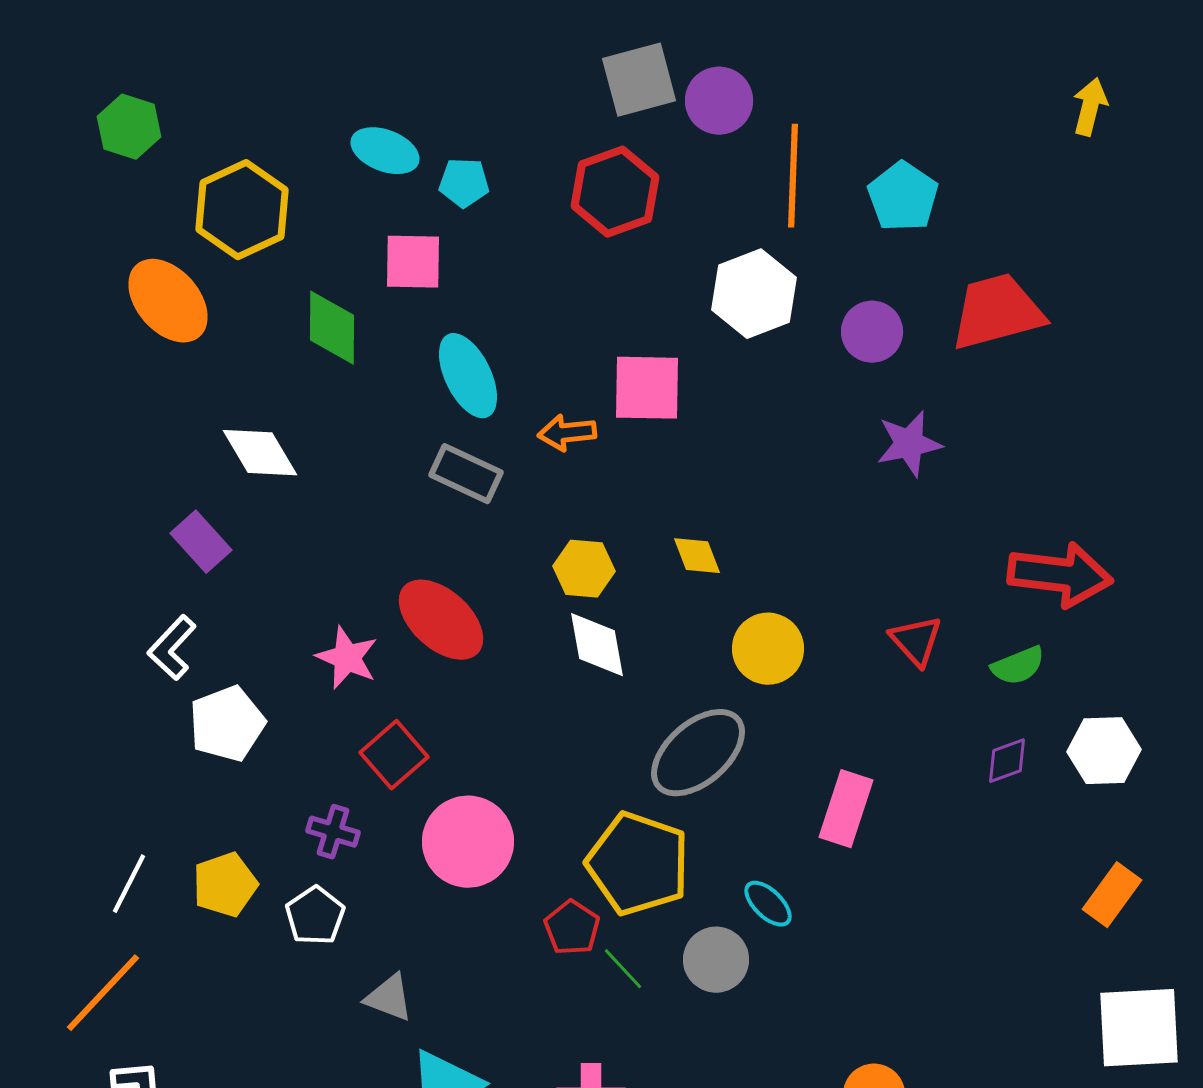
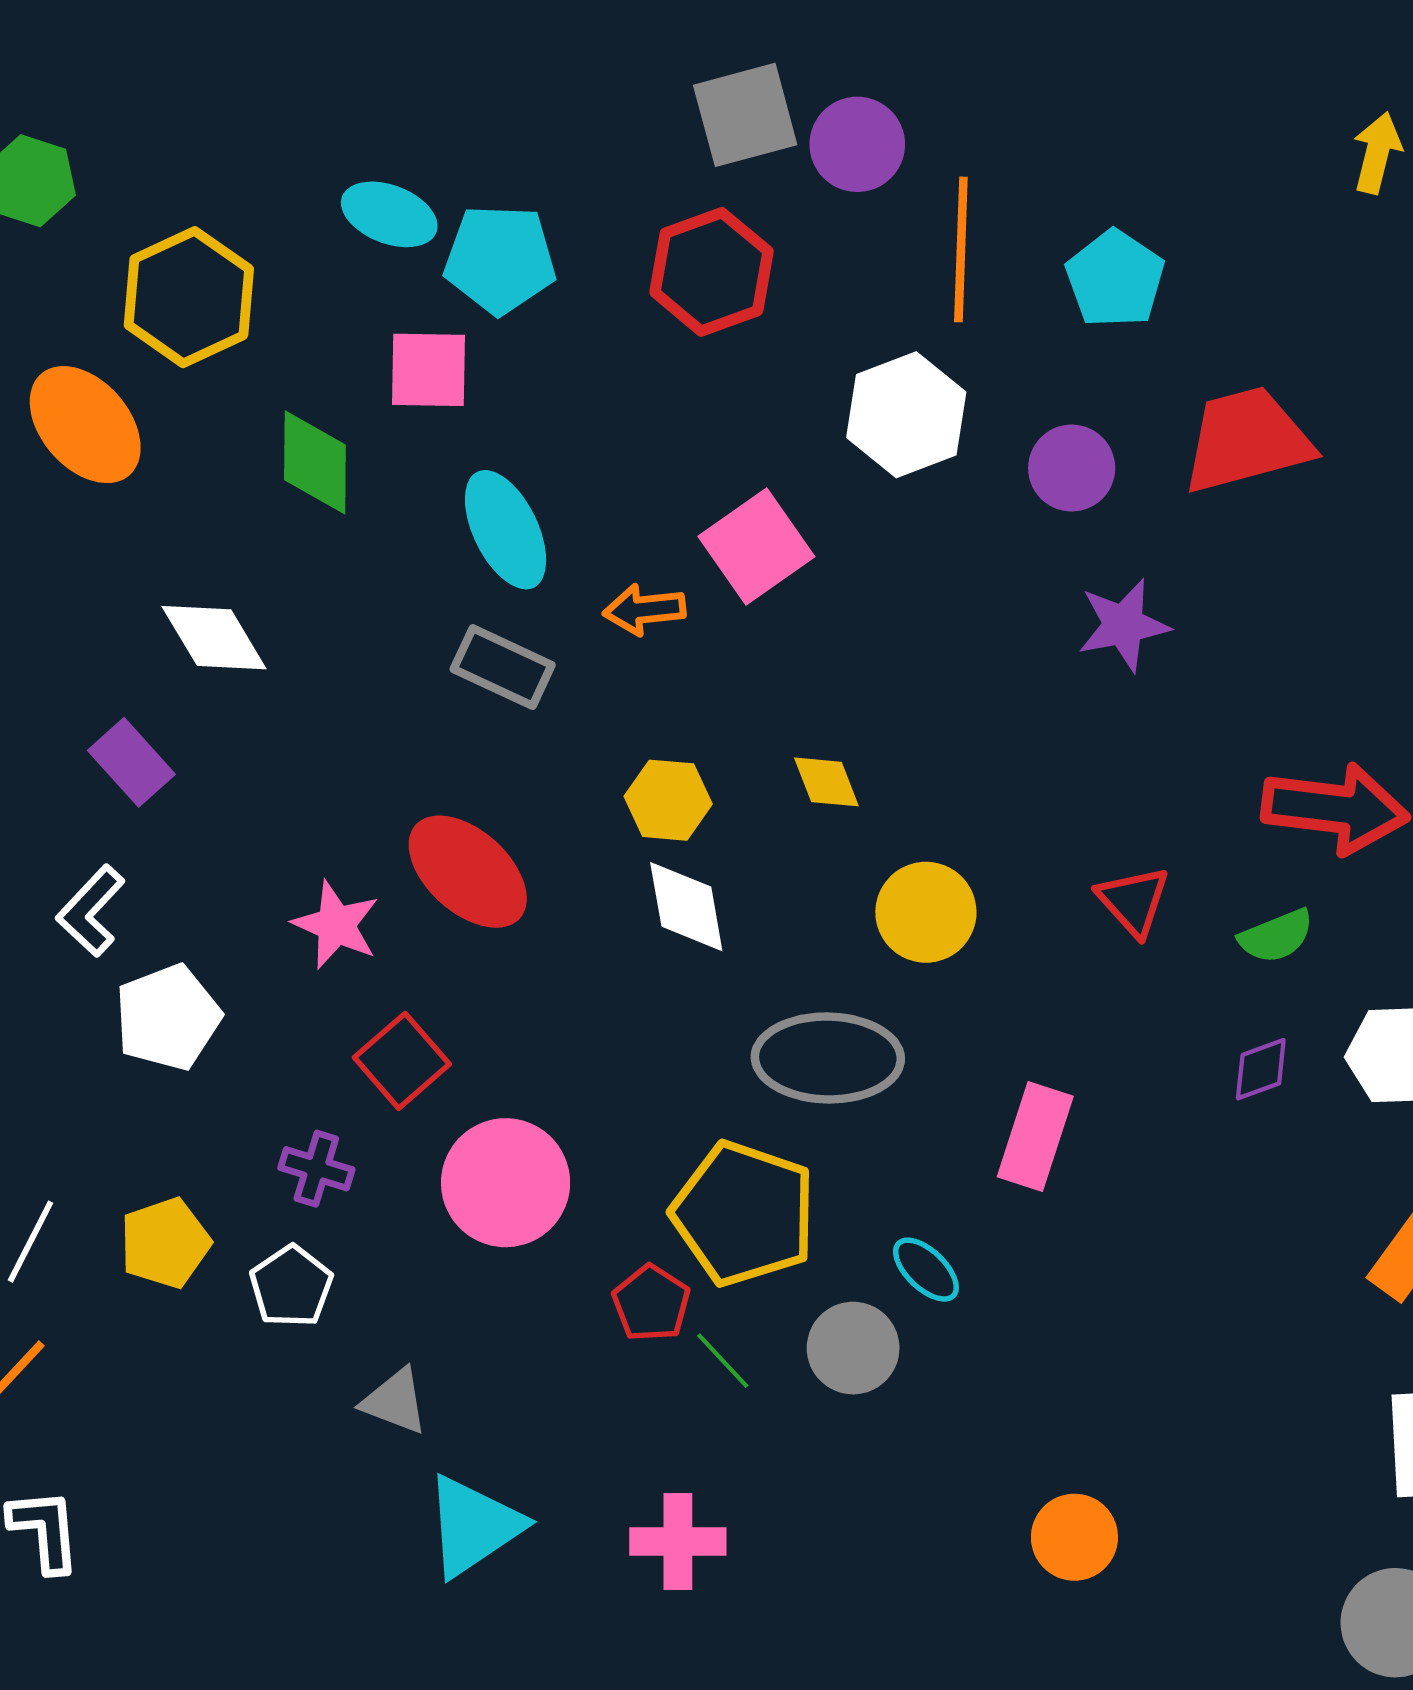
cyan pentagon: (464, 183) -> (500, 259), size x1.6
pink square: (647, 388) -> (756, 547), turned -36
gray ellipse: (698, 753) -> (828, 1058), turned 42

